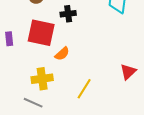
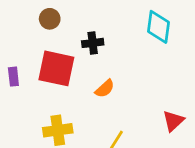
orange semicircle: (62, 54) -> (105, 89), moved

